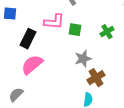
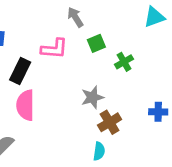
green square: (75, 30) -> (96, 43), moved, turned -32
pink semicircle: (32, 65) -> (25, 105), turned -50

